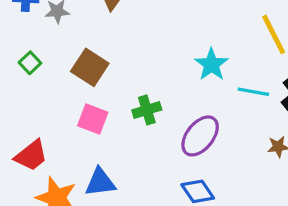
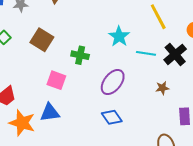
green cross: (147, 110) -> (80, 55), moved, turned 30
pink square: (93, 119) -> (56, 80), moved

